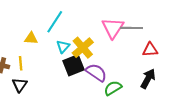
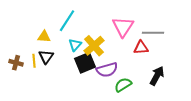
gray line: (131, 28) -> (153, 33), moved
red triangle: (150, 50) -> (141, 48), moved
purple semicircle: (96, 72) -> (107, 70), turned 130
black triangle: (20, 85) -> (46, 57), moved

